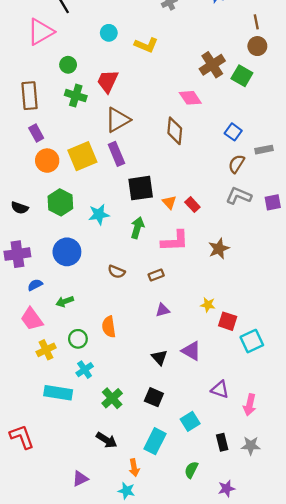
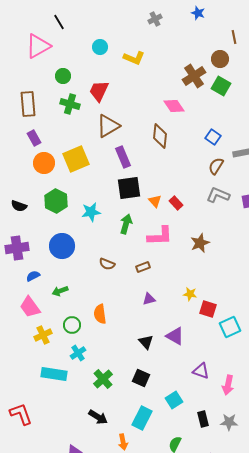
brown circle: (257, 46) -> (220, 59), moved
purple rectangle: (116, 154) -> (123, 157), moved

